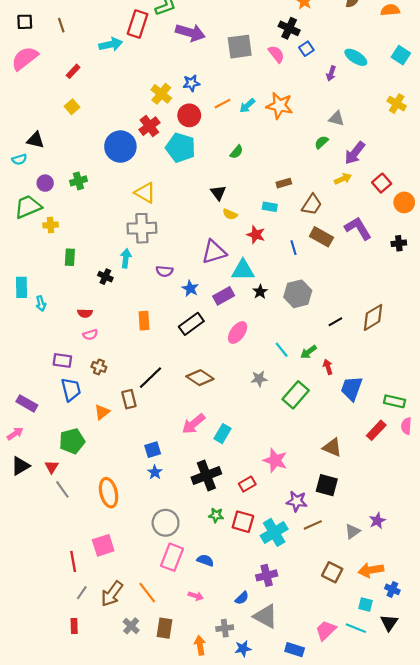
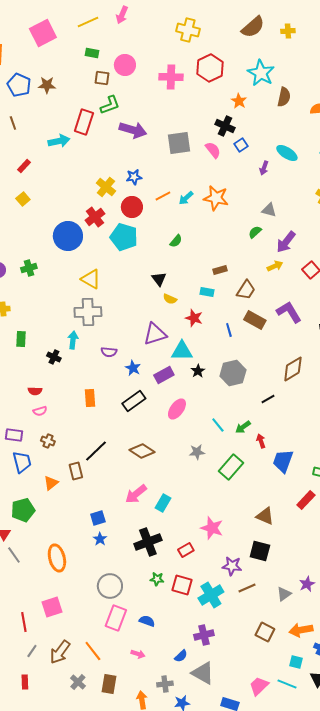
brown diamond: (373, 317) -> (293, 369), moved

